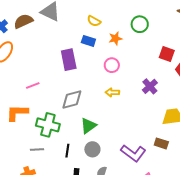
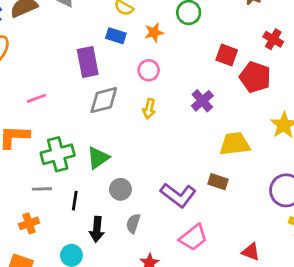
yellow arrow: (112, 92) -> (149, 109), turned -80
gray diamond: (72, 100) -> (104, 100), moved
green cross: (48, 125) -> (58, 154), turned -30
green triangle: (88, 126) -> (98, 158), moved
black line: (67, 151) -> (75, 201), moved

